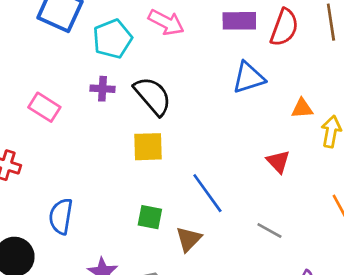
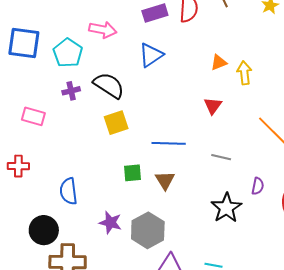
blue triangle: (249, 78) -> (151, 55), moved
red triangle: (278, 162) -> (213, 106), turned 36
blue line: (207, 193) -> (169, 143), turned -36

